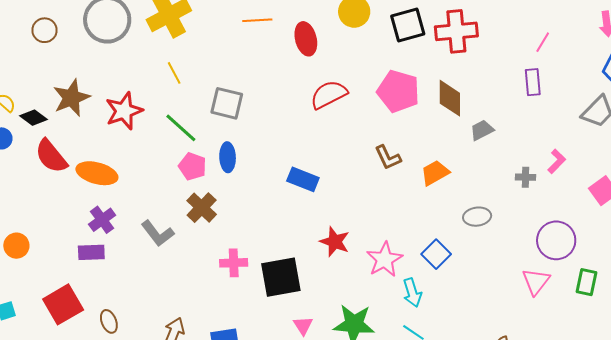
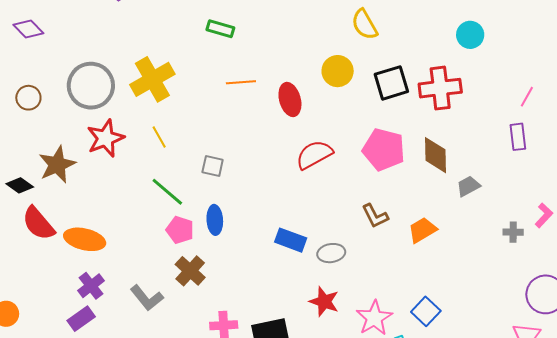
gray square: (227, 103) -> (213, 166), size x0.7
red star: (124, 111) -> (105, 138), moved
gray ellipse: (477, 217) -> (331, 253), moved
purple rectangle: (91, 252) -> (81, 319), turned -32

